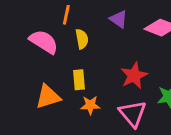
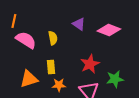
orange line: (66, 15) -> (14, 21), moved

